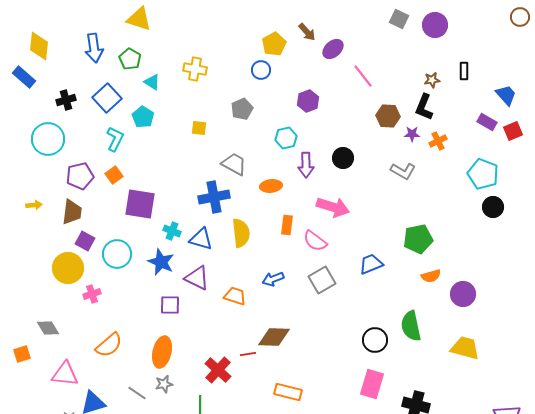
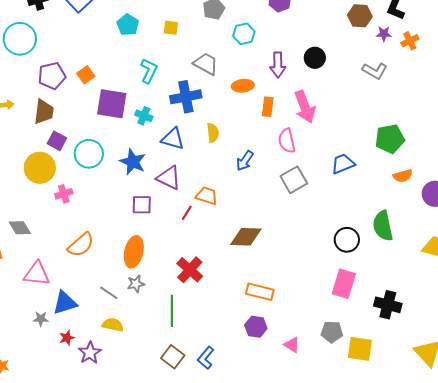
cyan pentagon: (143, 117) -> (128, 25), moved
cyan hexagon: (286, 138) -> (244, 34), moved
cyan L-shape: (115, 139) -> (149, 71), moved
pink arrow: (333, 207) -> (305, 107), turned 52
orange rectangle: (287, 225) -> (268, 107), moved
cyan cross: (172, 231) -> (144, 116), moved
yellow semicircle: (241, 233) -> (213, 133), size x0.7
pink semicircle: (315, 241) -> (287, 141), turned 40
blue arrow: (273, 279) -> (245, 161), moved, turned -35
red line: (248, 354) -> (187, 213), moved, turned -49

